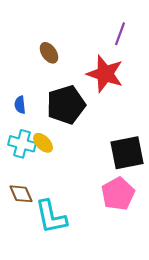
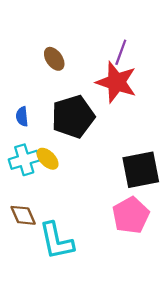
purple line: (120, 34) -> (121, 52), moved
cyan cross: (22, 144) -> (24, 160), turned -32

